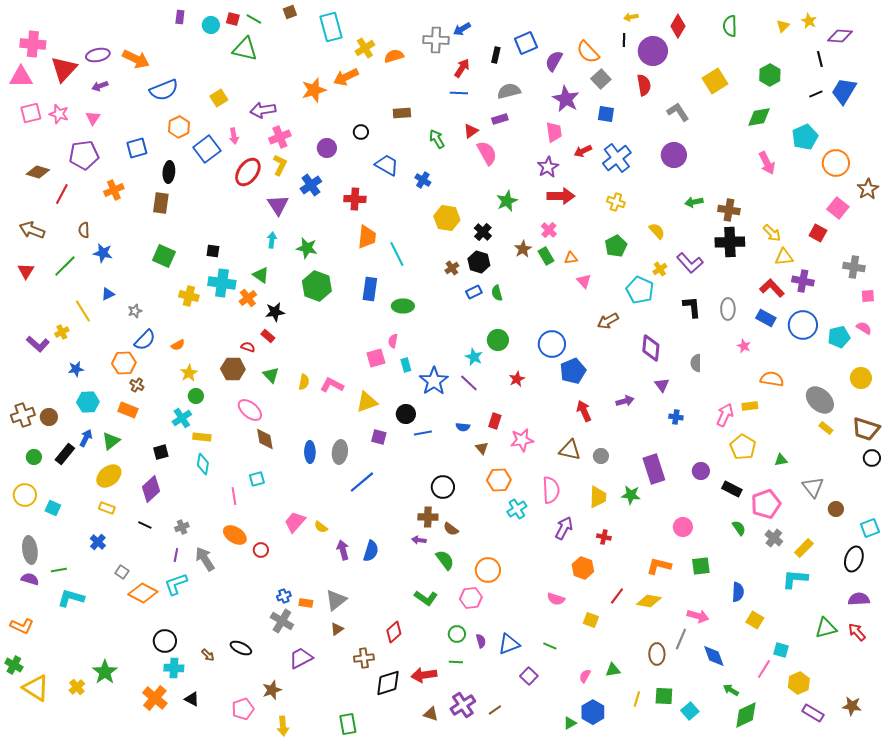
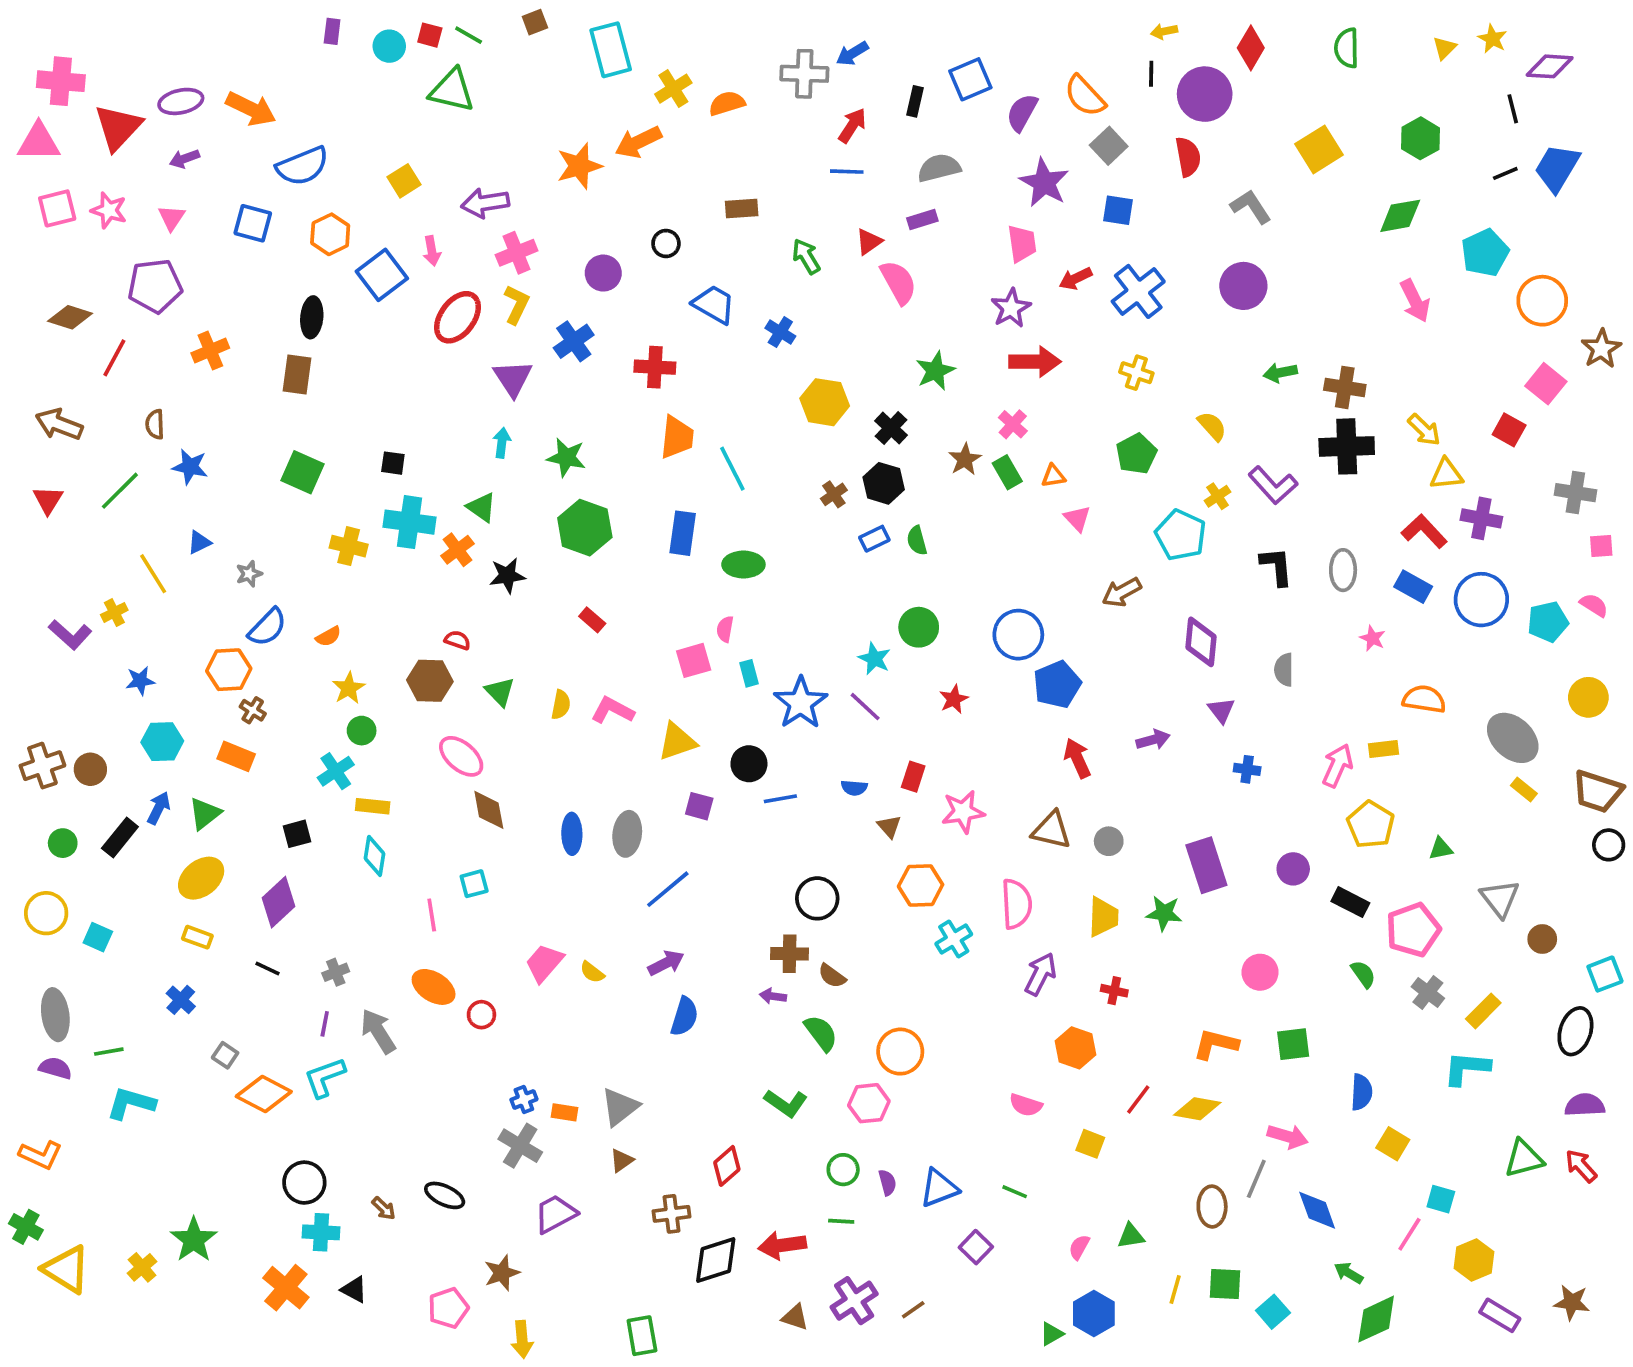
blue square: (137, 148) -> (253, 223), moved, turned 30
red rectangle: (268, 336) -> (592, 620), moved
purple arrow: (343, 550) -> (666, 963), moved, turned 78

